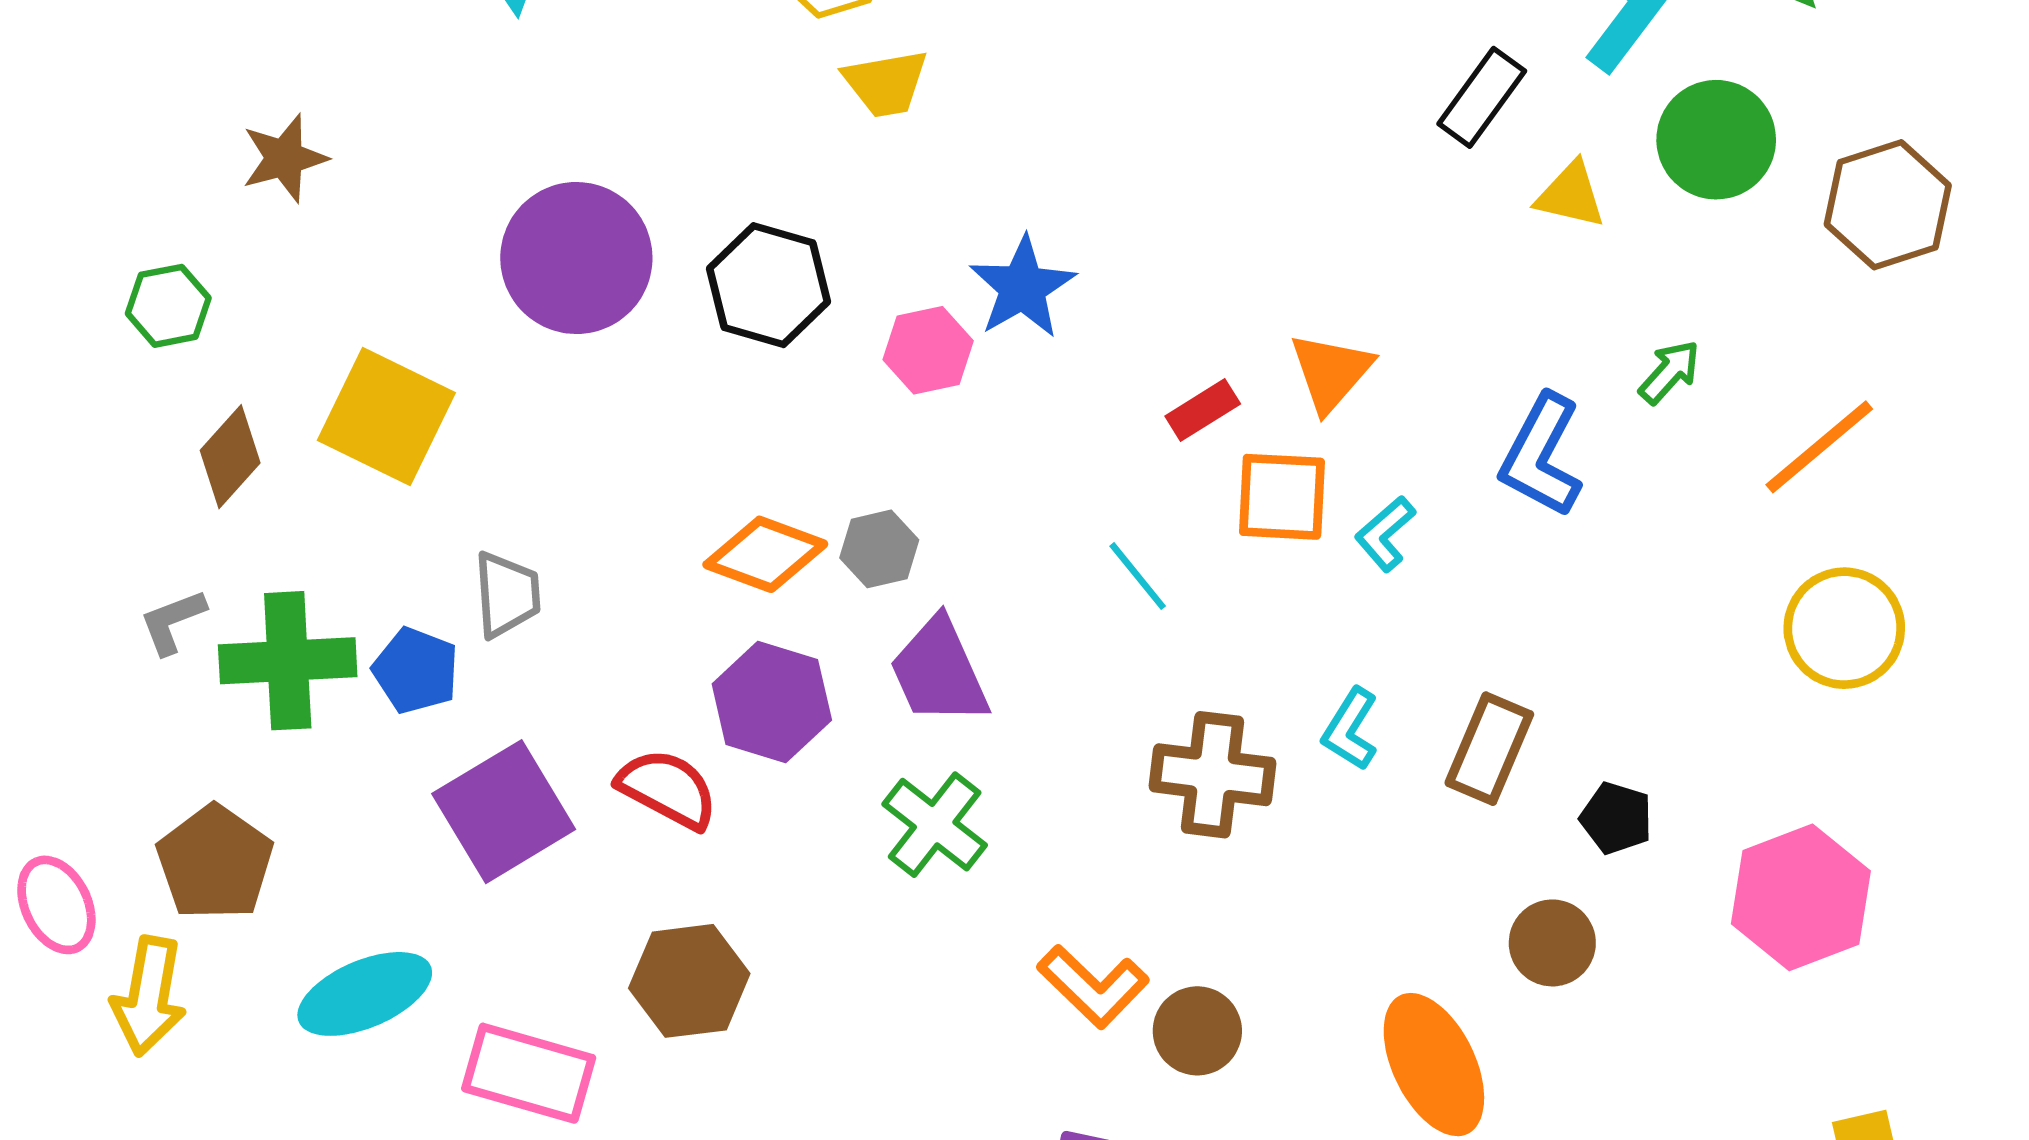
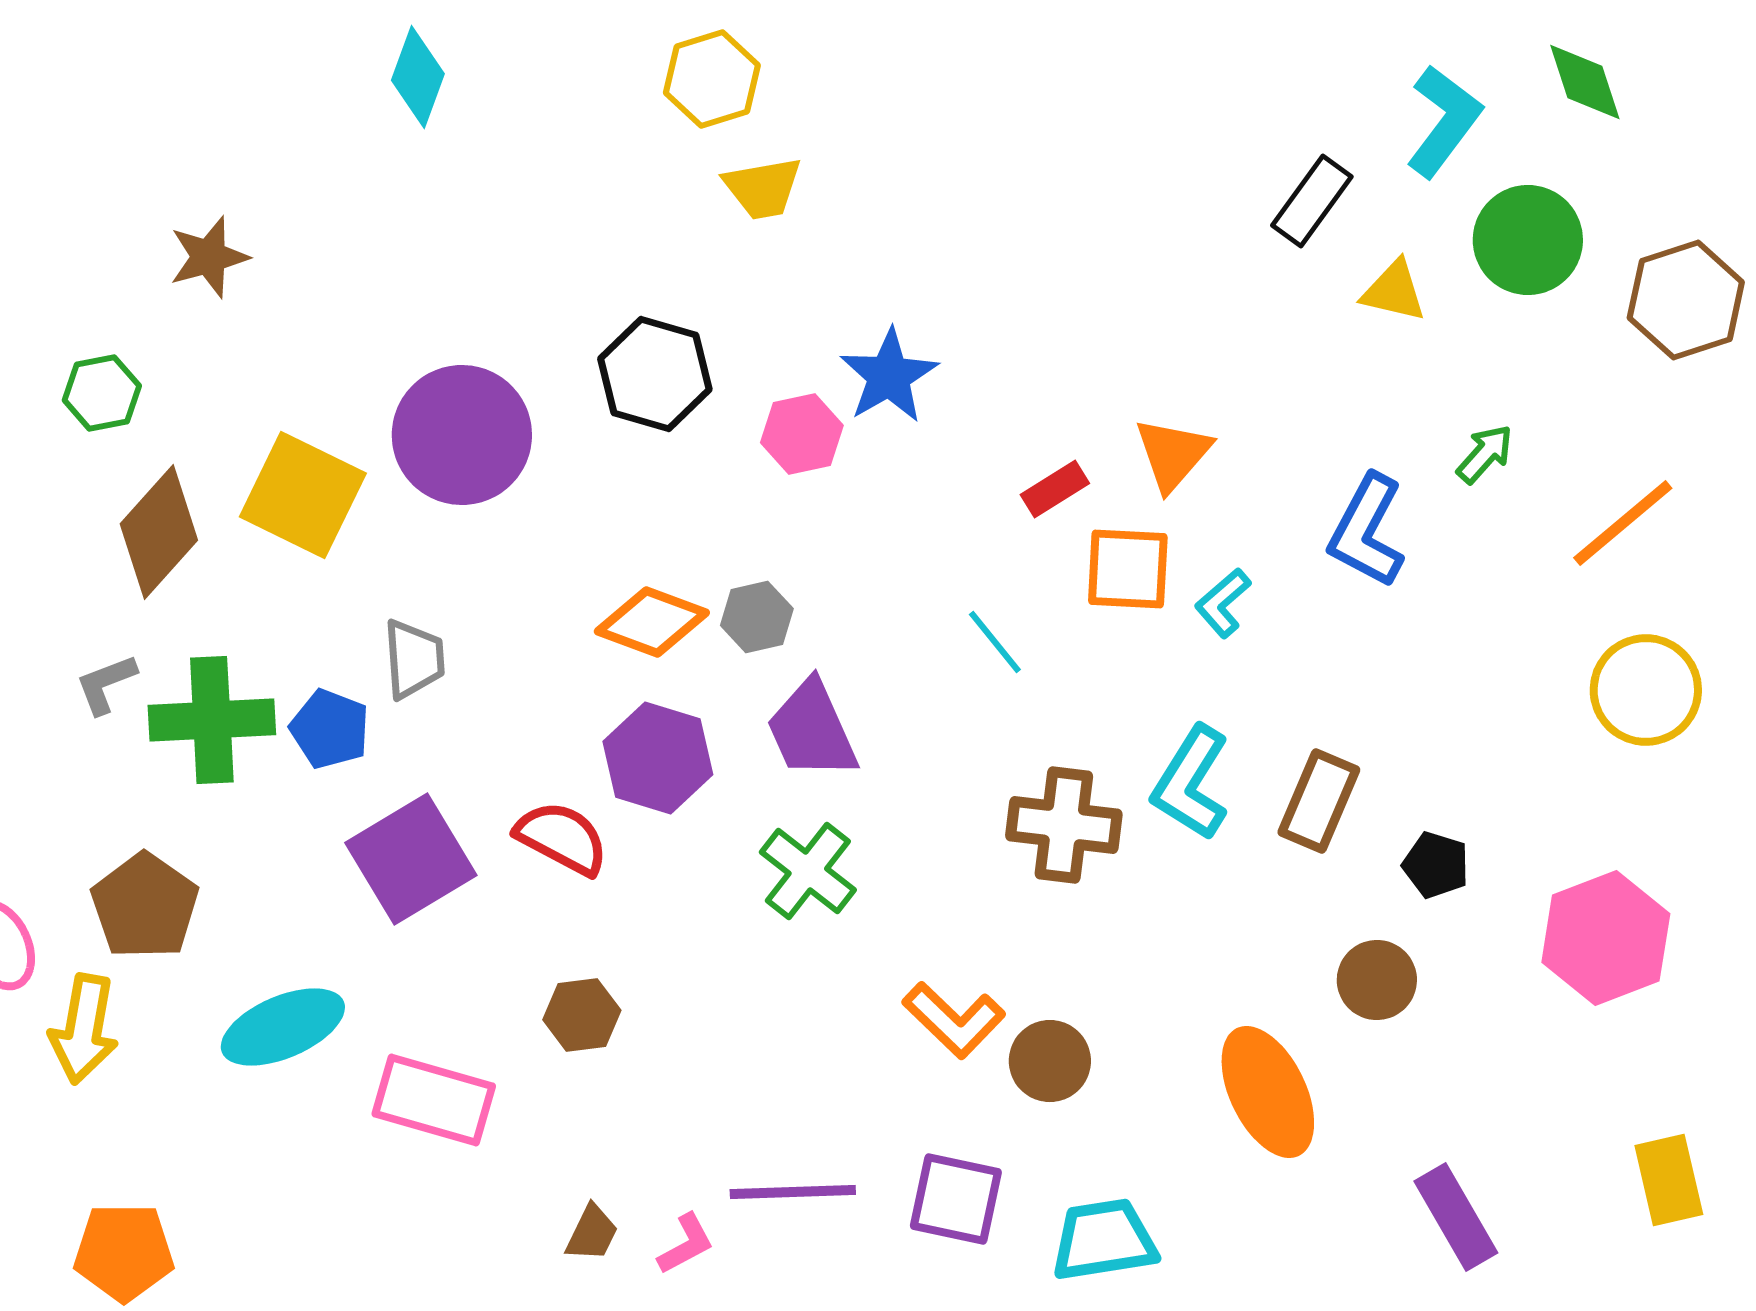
purple circle: (576, 258) -> (462, 435), moved
brown diamond: (230, 457) -> (159, 532), size x1.4
cyan L-shape: (1350, 729) -> (1191, 783), size x1.5
brown hexagon: (689, 981) -> (582, 1015), size x0.7

